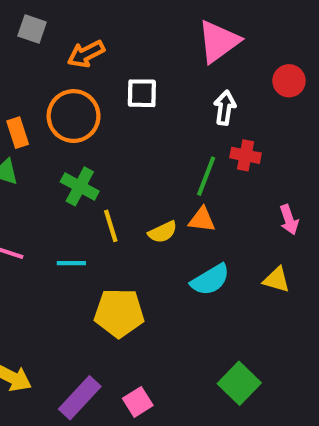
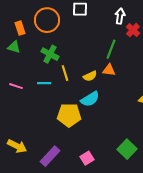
red cross: (245, 155) -> (133, 30), moved, turned 32
cyan line: (71, 263) -> (44, 83), moved
cyan semicircle: (210, 280) -> (90, 99), moved
pink square: (138, 402) -> (87, 158), moved

